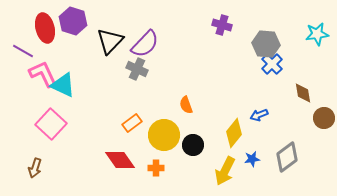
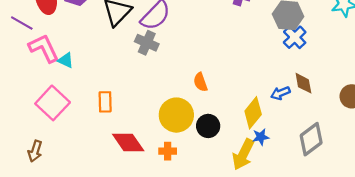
cyan triangle: (63, 85) -> (66, 60), size x0.6
brown diamond: (303, 93) -> (303, 83), moved
orange rectangle: (132, 123) -> (105, 102), moved, turned -54
blue star: (252, 159) -> (261, 137), moved

